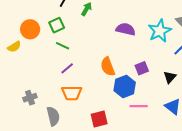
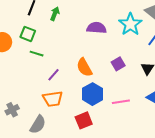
green square: (57, 25) -> (28, 34), turned -35
purple line: (67, 68) -> (54, 75), moved
blue hexagon: (125, 86) -> (93, 94), moved
gray semicircle: (53, 116) -> (38, 125), turned 54

